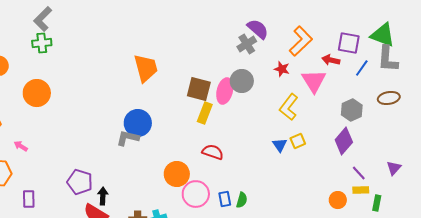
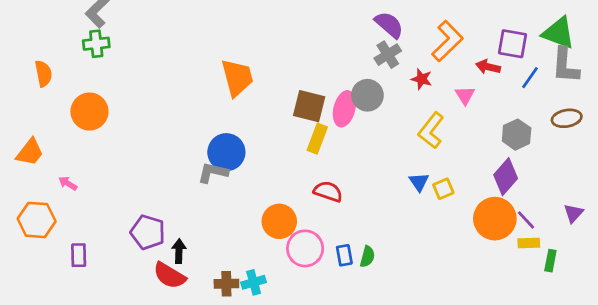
gray cross: (247, 44) -> (388, 55), moved
pink triangle: (314, 81) -> (465, 95), size x0.6
yellow square: (298, 141) -> (443, 189), moved
orange circle: (338, 200) -> (495, 219), moved, size x1.8

